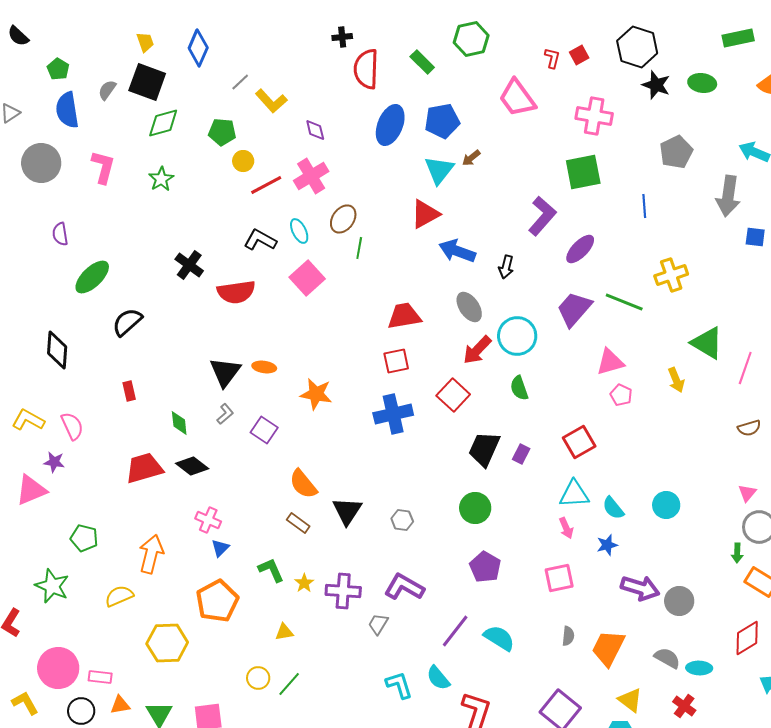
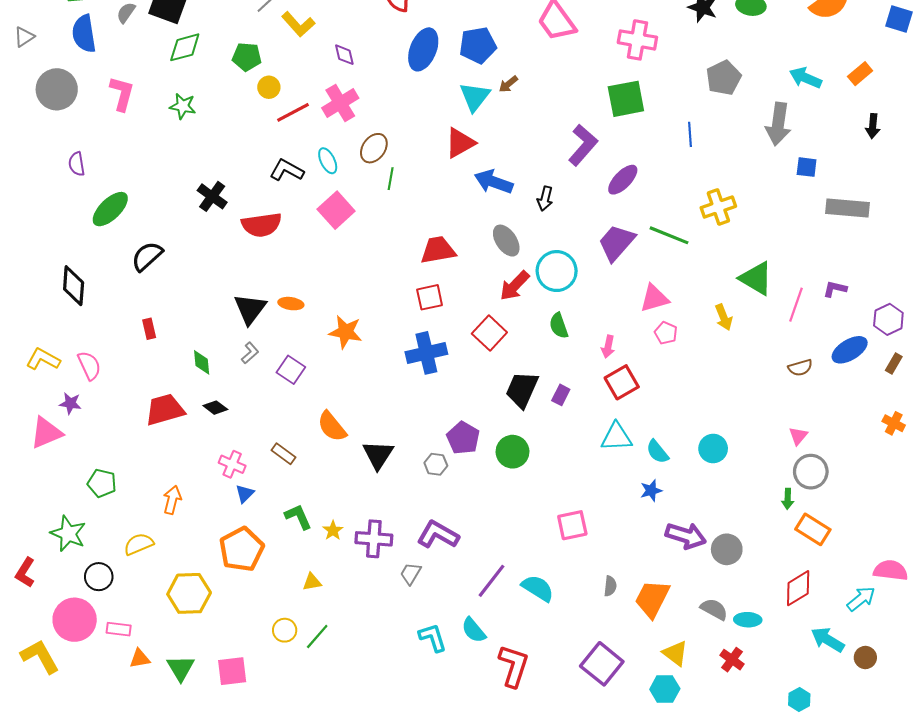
green star: (161, 179) -> (183, 106), turned -30
black diamond: (192, 466) -> (215, 408), size x0.7
brown rectangle: (298, 523) -> (284, 454), moved
pink arrow: (566, 528) -> (608, 347), moved, turned 35
orange arrow: (151, 554) -> (172, 500), size x0.7
purple pentagon: (485, 567) -> (463, 438), moved
pink square: (559, 578) -> (572, 525), moved
yellow L-shape: (25, 703) -> (40, 656), size x1.4
black circle: (81, 711) -> (99, 577), moved

